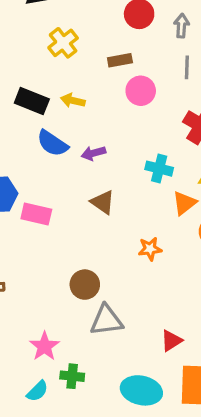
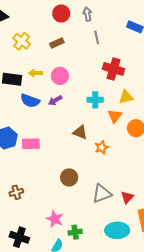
pink circle: (141, 91) -> (60, 76), moved
brown triangle: (103, 202) -> (80, 132), moved
gray triangle: (106, 320) -> (102, 194), moved

